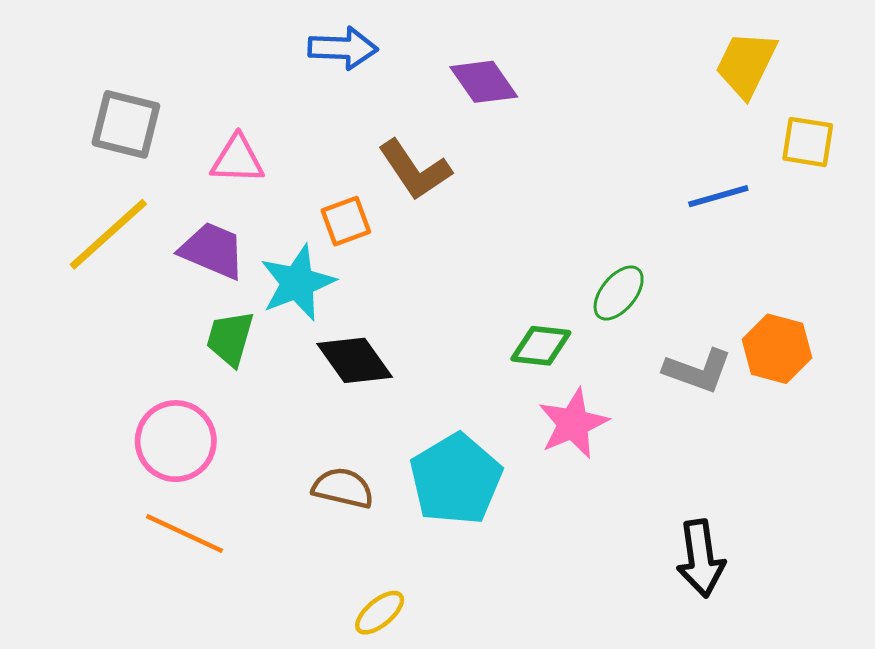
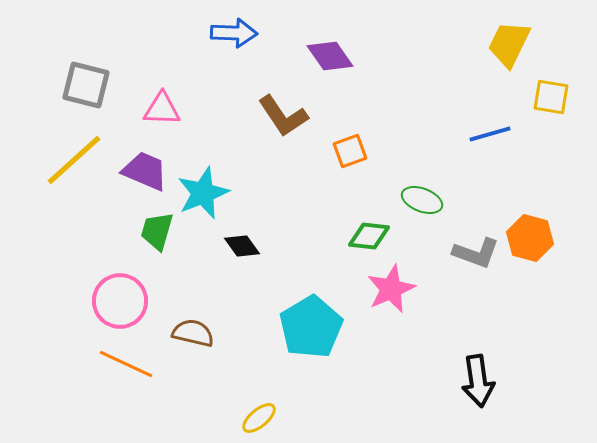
orange square: (346, 221) -> (350, 151), moved
green ellipse: (619, 293) -> (422, 200), turned 72
black diamond: (355, 360) -> (242, 246), size x0.7
brown semicircle: (343, 488) -> (193, 333), moved

